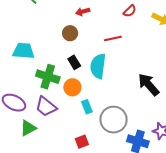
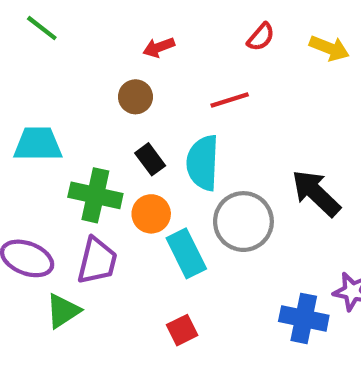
purple trapezoid: (46, 107) -> (97, 261), turned -110
cyan rectangle: (87, 107) -> (186, 253), size x1.5
gray circle: (114, 120) -> (243, 222), moved

